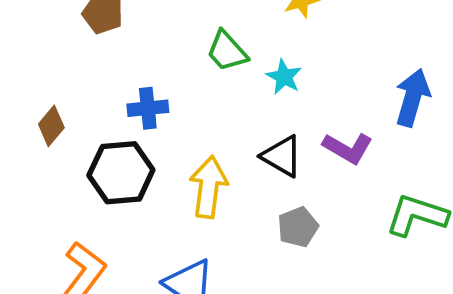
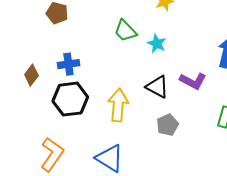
blue cross: (148, 108) -> (68, 64), moved

